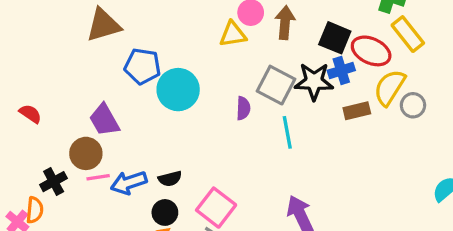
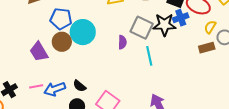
yellow semicircle: (390, 88) -> (210, 27), size x0.6
brown rectangle: (357, 111) -> (207, 48), moved
brown circle: (86, 153) -> (62, 42), moved
black semicircle: (170, 179) -> (79, 86), turned 56

